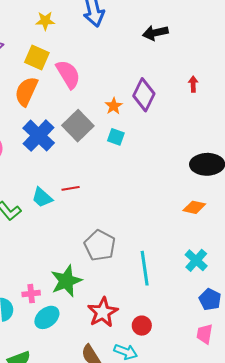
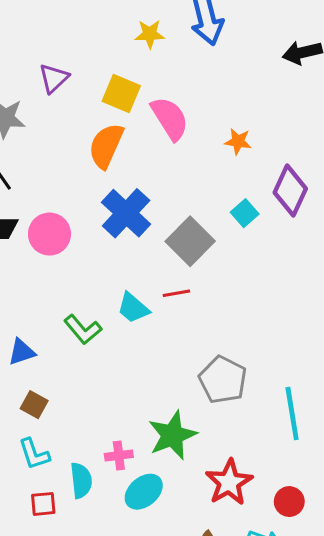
yellow star: (45, 21) -> (150, 34), moved
purple diamond: (144, 95) -> (290, 191), moved
orange star: (114, 106) -> (238, 141), moved, turned -30
gray square: (78, 126) -> (190, 241), moved
cyan square: (116, 137) -> (245, 213), turned 30

